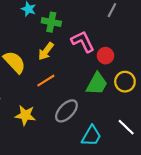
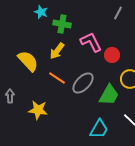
orange line: (46, 81) -> (57, 78), turned 66
green trapezoid: (97, 84) -> (109, 95), moved
gray ellipse: (66, 111) -> (83, 83), moved

